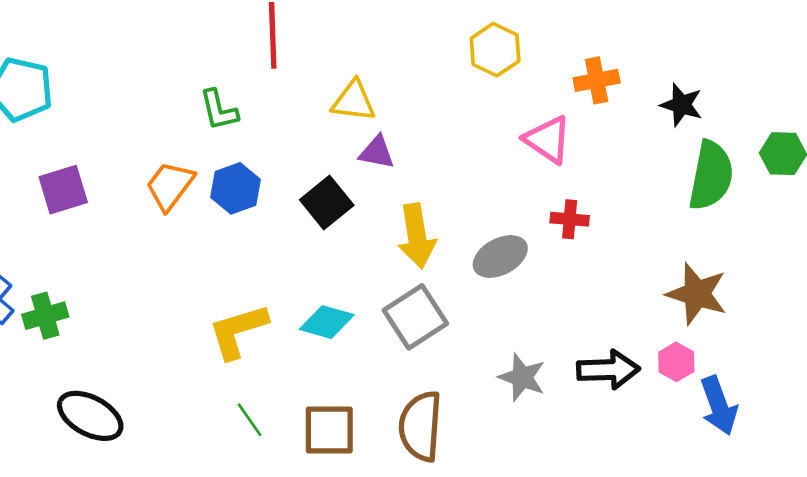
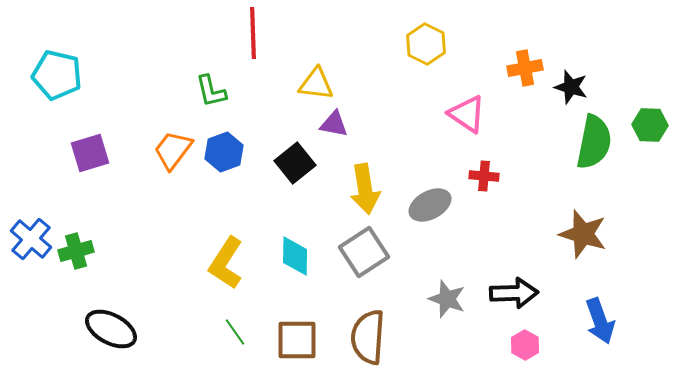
orange cross: (597, 80) -> (525, 68), moved
cyan diamond: (327, 322) -> (295, 256), turned 75
yellow L-shape: (238, 331) -> (226, 263), turned -40
pink hexagon: (676, 362) -> (525, 345), moved

